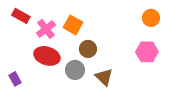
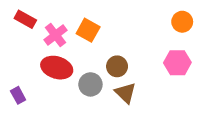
brown circle: (88, 49) -> (117, 66), moved

